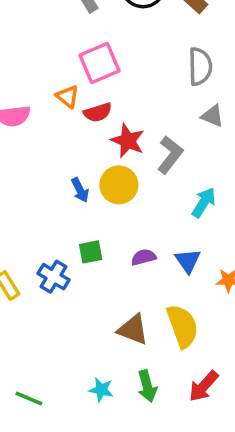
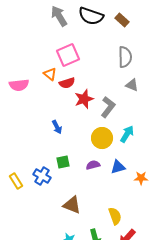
red star: (128, 141) -> (84, 99), turned 30
yellow circle: (119, 185) -> (102, 138), moved
blue triangle: (188, 261) -> (118, 167), turned 49
yellow semicircle: (182, 326) -> (115, 216), moved, size x0.7
brown triangle: (133, 330) -> (72, 205), moved

